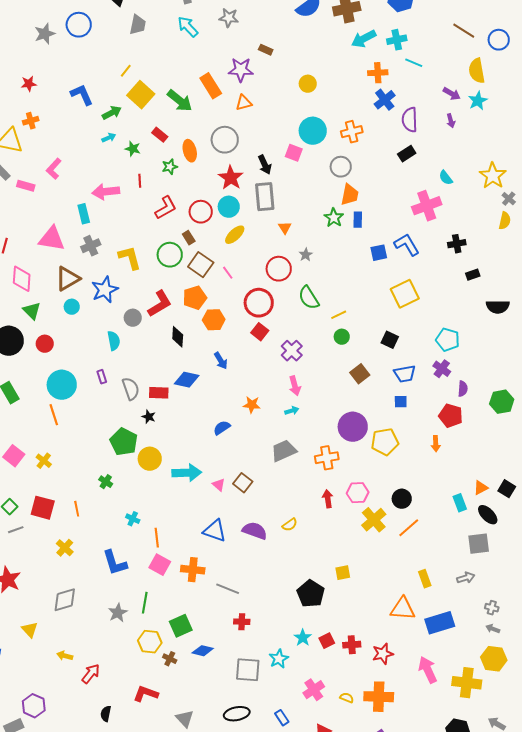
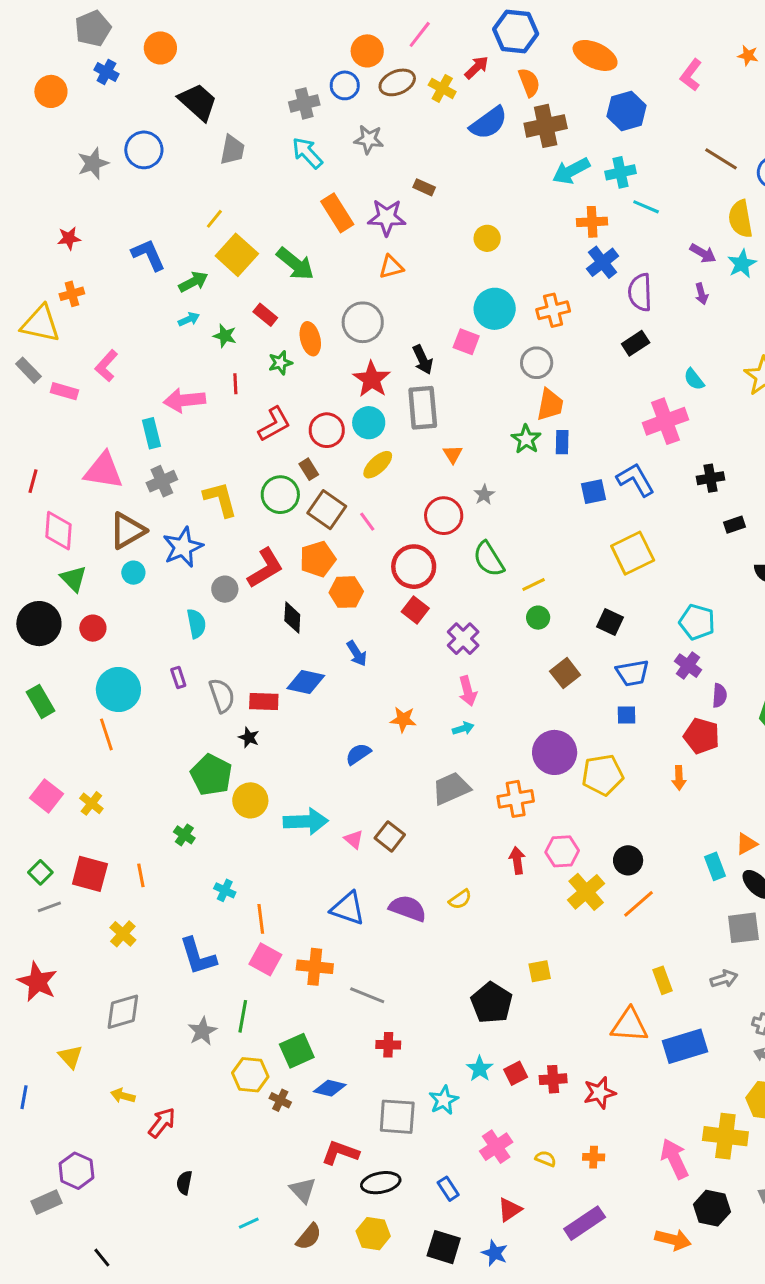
orange rectangle: (211, 86) -> (337, 213), moved
pink arrow: (428, 670) -> (675, 1159), moved
red L-shape: (146, 694) -> (340, 1153), moved
orange cross: (379, 697) -> (594, 1157), size x0.5

